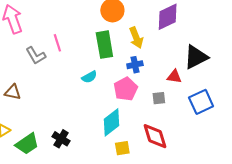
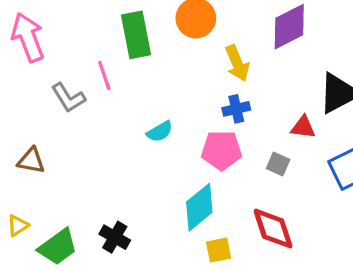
green rectangle: (104, 45) -> (136, 35), moved
pink pentagon: (126, 89) -> (222, 150), turned 30
gray square: (159, 98) -> (278, 164), turned 32

